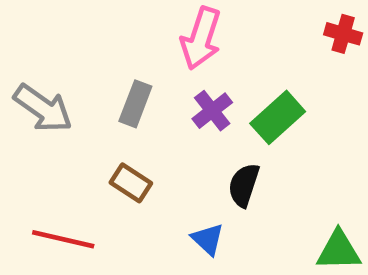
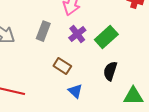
brown rectangle: (131, 183) -> (62, 66), moved
black semicircle: (244, 185) -> (110, 71), moved

